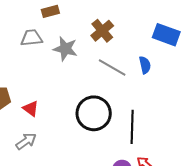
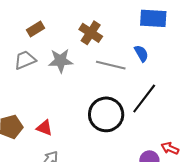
black line: (132, 127) -> (144, 99), moved, turned 52

